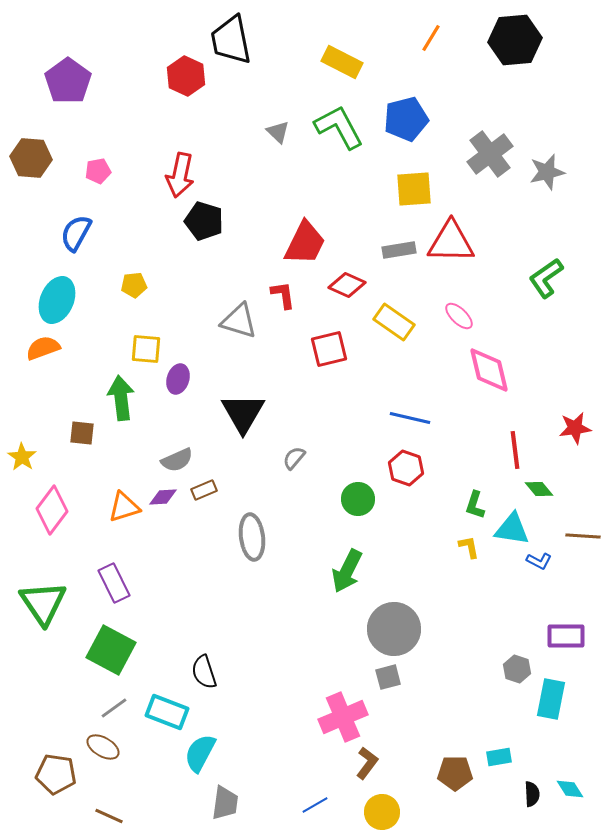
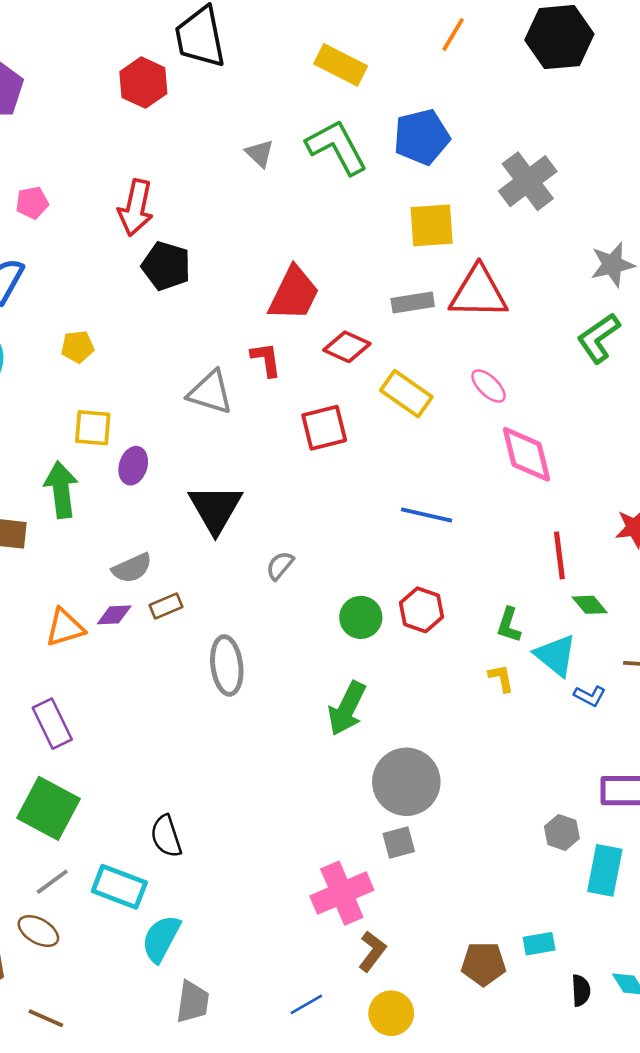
gray star: (547, 172) -> (612, 265), moved
red hexagon: (406, 468) -> (422, 610), moved
cyan triangle: (512, 529) -> (556, 655), turned 30

